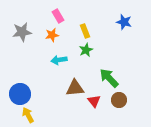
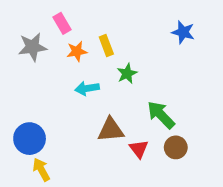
pink rectangle: (58, 16) -> (62, 23), moved
yellow rectangle: (85, 31) -> (106, 45), moved

